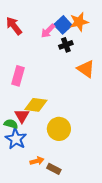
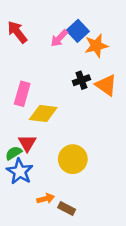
orange star: (79, 22) -> (96, 46), moved
black cross: (66, 45) -> (81, 80), moved
yellow diamond: (36, 105) -> (43, 114), moved
green semicircle: (11, 124) -> (14, 153), turned -48

